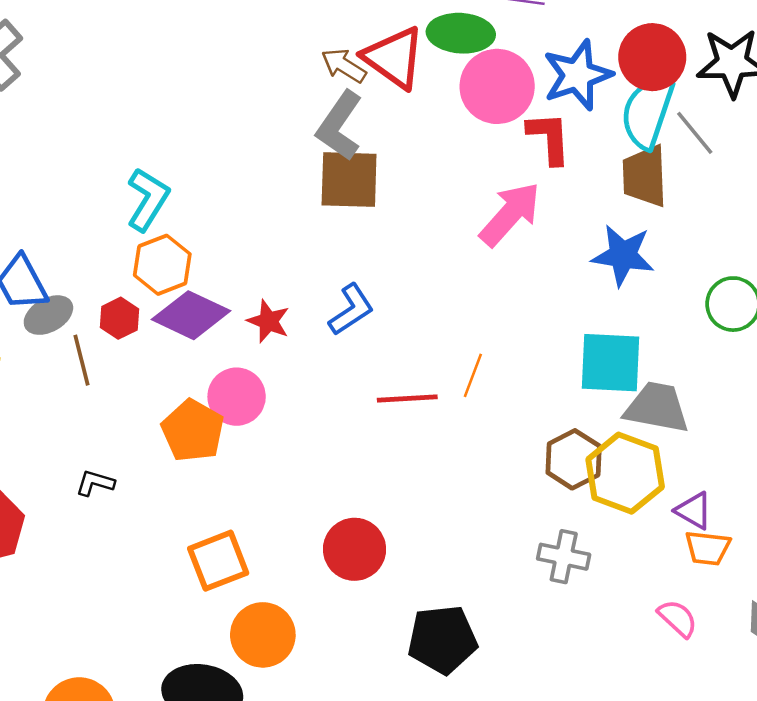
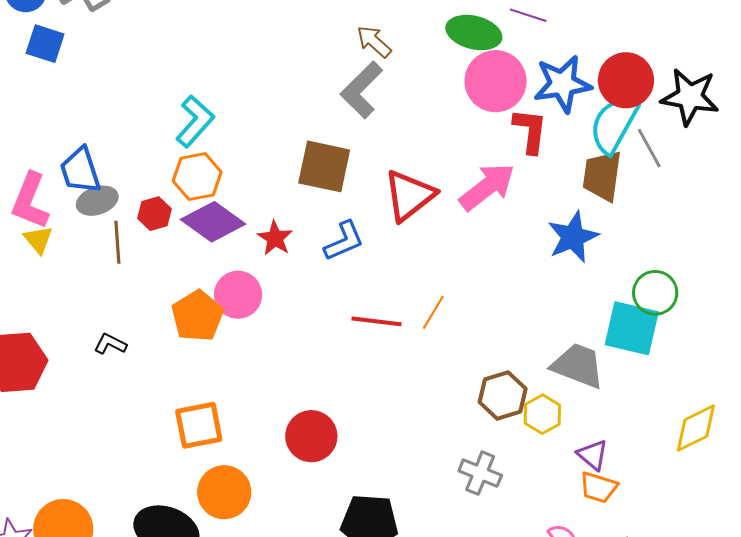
red triangle: (394, 58) -> (409, 195), moved, turned 36
brown square: (349, 180) -> (324, 166), moved
blue star: (623, 255) -> (573, 237), turned 30
cyan square: (610, 363) -> (632, 328), moved
yellow hexagon: (625, 473) -> (542, 414), size x0.6

